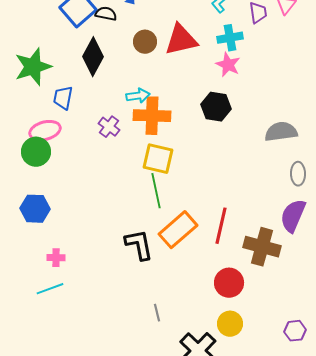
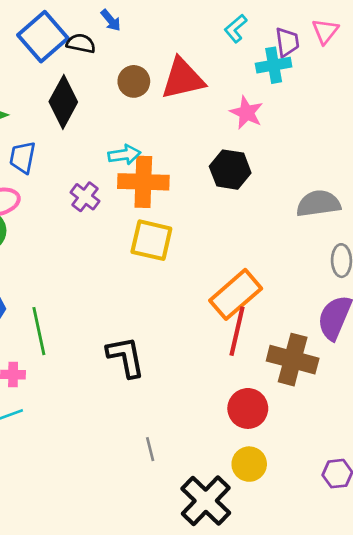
cyan cross: (230, 38) -> (274, 65), moved
green line: (156, 191) -> (39, 331), moved
orange rectangle: (178, 230) -> (236, 294), moved

